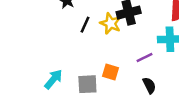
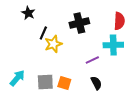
yellow star: (110, 23) -> (53, 44), moved, turned 30
orange square: (110, 72) -> (64, 83), moved

